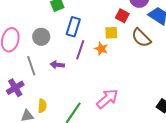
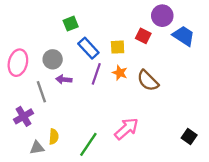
blue rectangle: (73, 27) -> (88, 48), turned -60
yellow square: (111, 33) -> (118, 47), moved
brown semicircle: (141, 38) -> (148, 81), moved
purple arrow: (57, 65) -> (64, 79), moved

